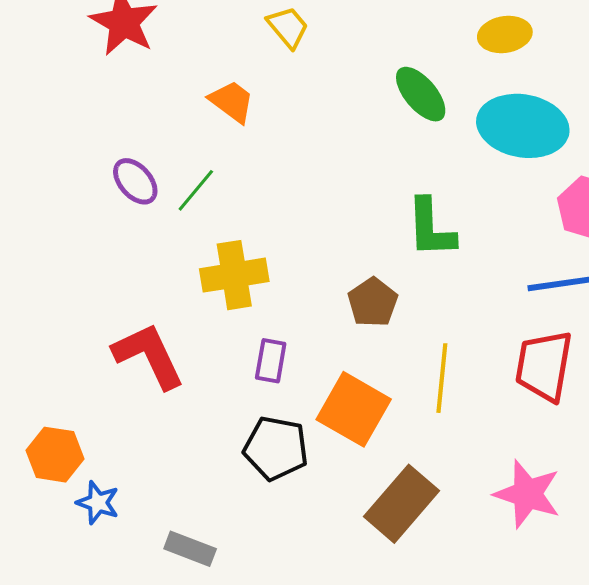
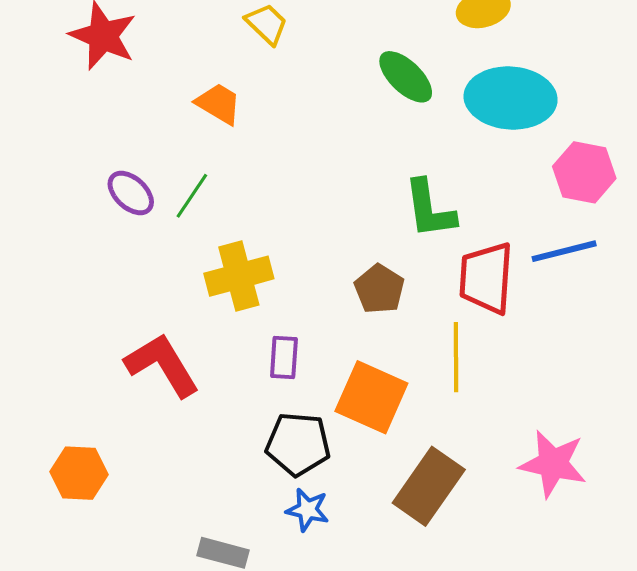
red trapezoid: (544, 366) -> (486, 278), moved
blue star: (98, 503) -> (307, 510), moved

